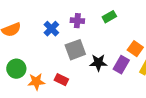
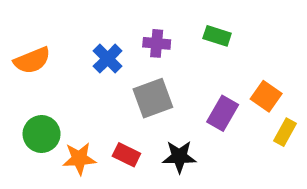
green rectangle: (109, 17) -> (217, 36), turned 48
black star: (98, 63) -> (179, 157), moved
purple rectangle: (121, 65) -> (223, 113), moved

